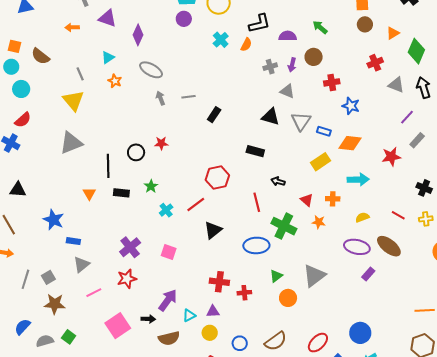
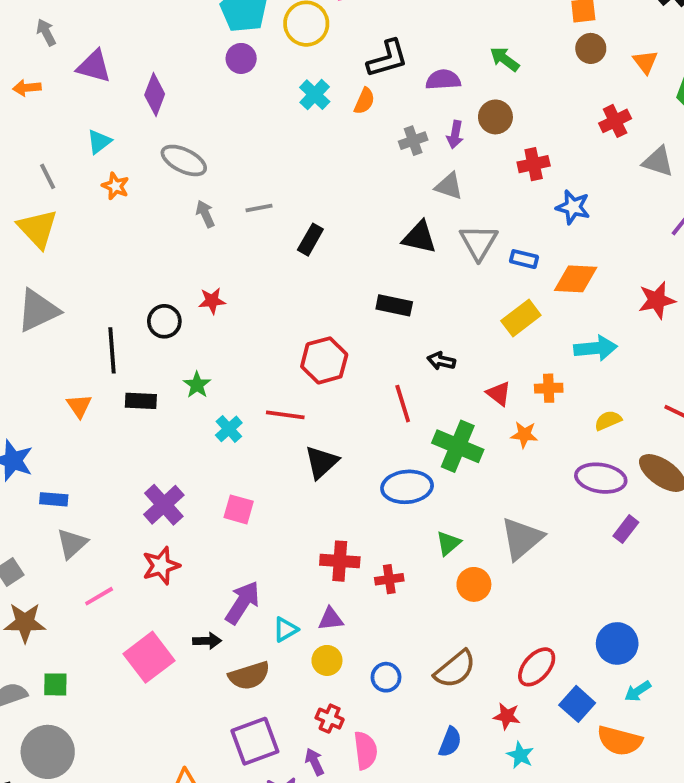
orange triangle: (393, 33) -> (645, 62), turned -32
red line: (196, 205) -> (285, 415), turned 48
green square: (69, 337) -> (55, 684), turned -32

